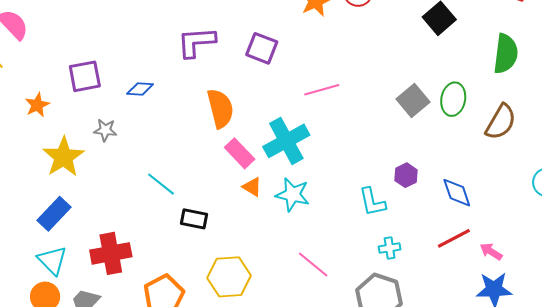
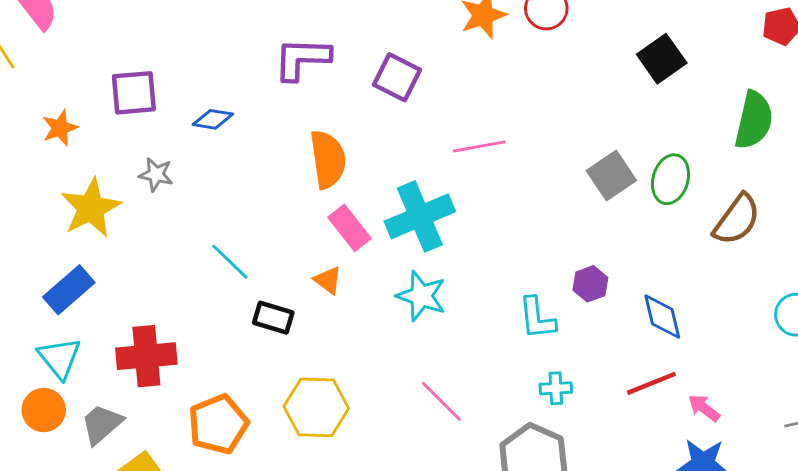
orange triangle: (252, 187) -> (328, 280), moved

